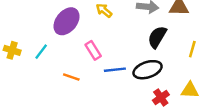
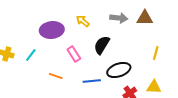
purple ellipse: (67, 21) -> (52, 30), turned 45
black semicircle: (157, 37) -> (102, 45), moved
blue line: (115, 70) -> (92, 81), moved

